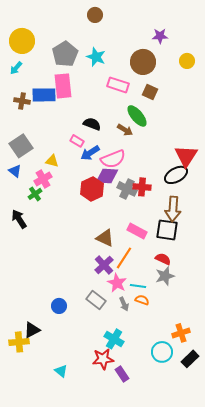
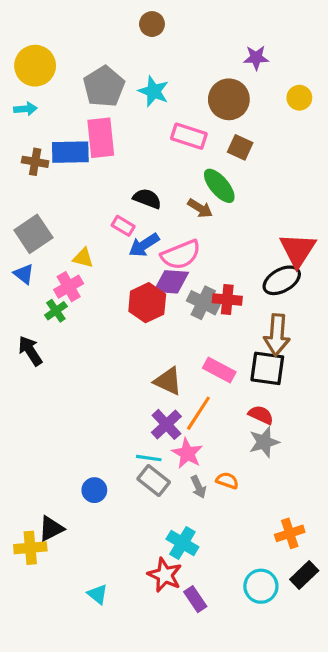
cyan arrow: (16, 68) -> (25, 109), turned -136
cyan line: (138, 286) -> (149, 458), moved
cyan circle: (162, 352) -> (261, 586), moved
red star: (103, 359) -> (165, 575), turned 30

